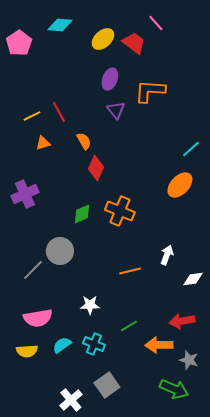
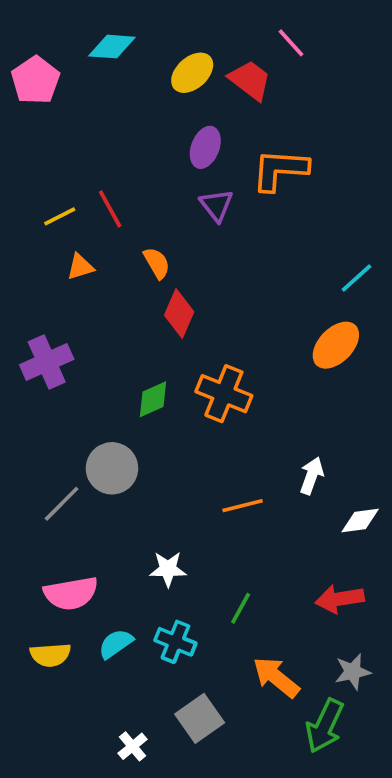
green line: (129, 326) -> (241, 608), turned -30
orange arrow: (159, 345) -> (276, 677), moved, turned 40
gray star: (189, 360) -> (353, 672), turned -30
green arrow: (174, 389) -> (325, 726), turned 92
white cross: (71, 400) -> (132, 746), size x0.7

